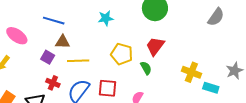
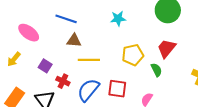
yellow pentagon: (122, 54) -> (133, 55), turned -30
purple square: (48, 57) -> (45, 66), moved

